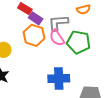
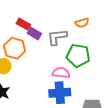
orange hexagon: (34, 35) -> (15, 48), moved
pink semicircle: (57, 38) -> (61, 73), moved, turned 132

